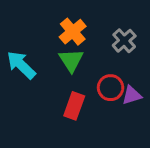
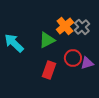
orange cross: (73, 32) -> (65, 26), moved
green triangle: (71, 60) -> (47, 40), turned 36

